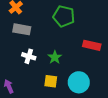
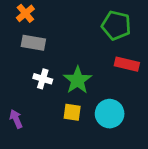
green pentagon: (64, 16) -> (116, 25), moved
green star: (55, 57) -> (78, 80), size x1.5

